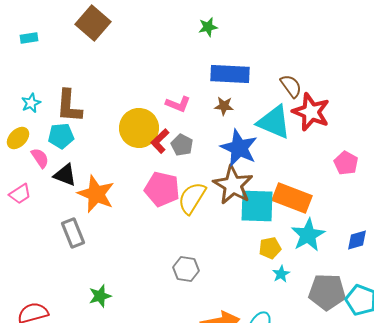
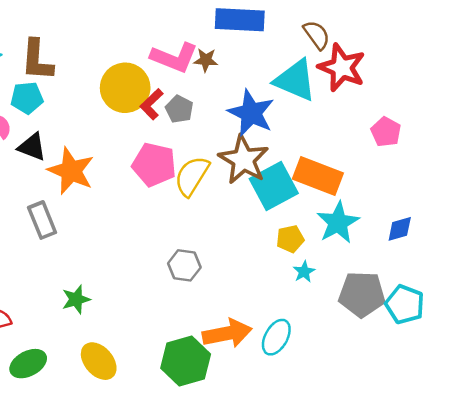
pink L-shape: (178, 104) -> (174, 58), size x1.5
brown star: (224, 106) -> (206, 60), moved
cyan square: (257, 206) -> (274, 186), turned -30

